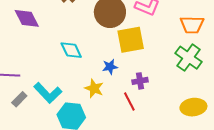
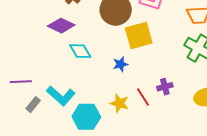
purple diamond: (27, 18) -> (61, 26), moved, turned -32
purple cross: (140, 81) -> (165, 87), moved
yellow star: (94, 88) -> (119, 103), moved

